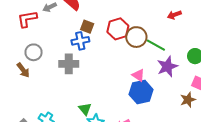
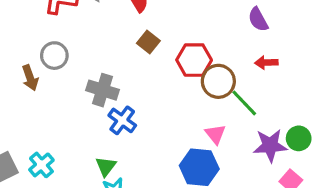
red arrow: (174, 15) -> (266, 63), moved
blue cross: (80, 41) -> (122, 120), moved, turned 30
purple star: (167, 67) -> (270, 145), moved
pink triangle: (138, 75) -> (215, 134), moved

